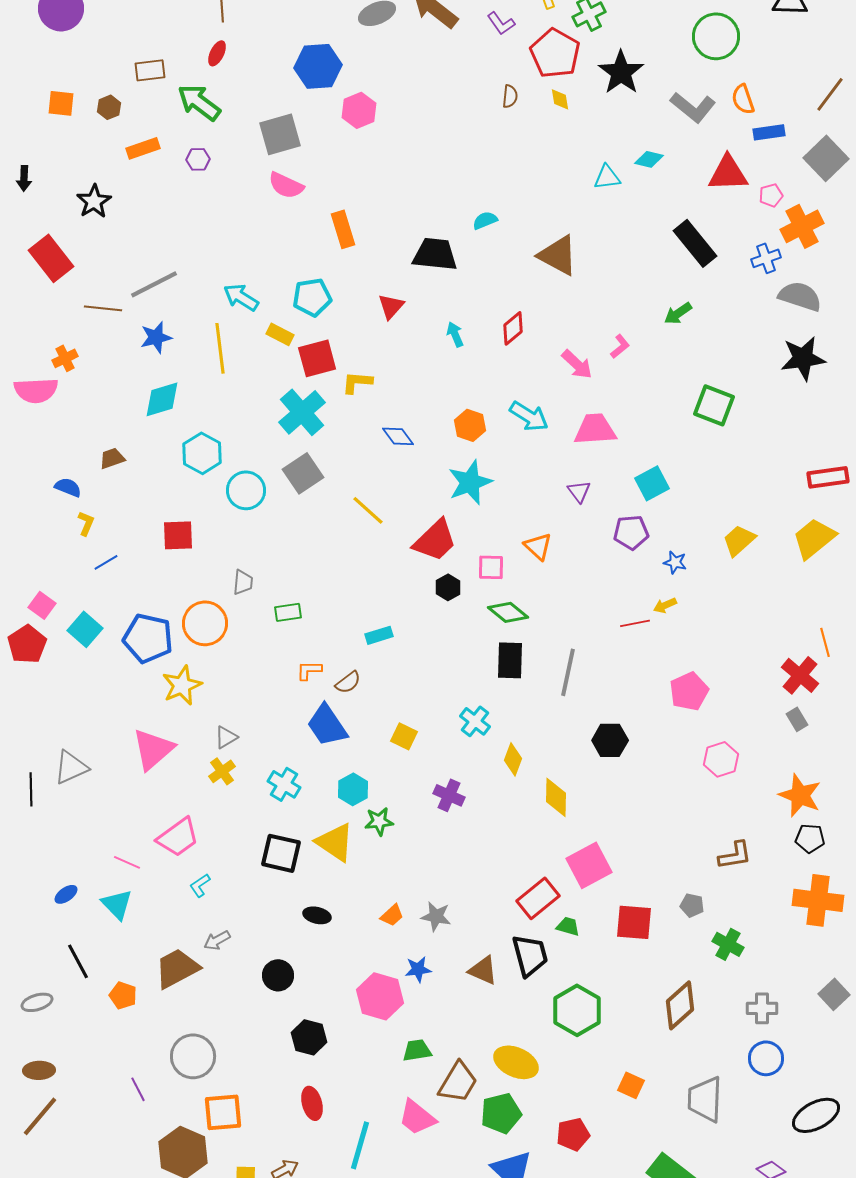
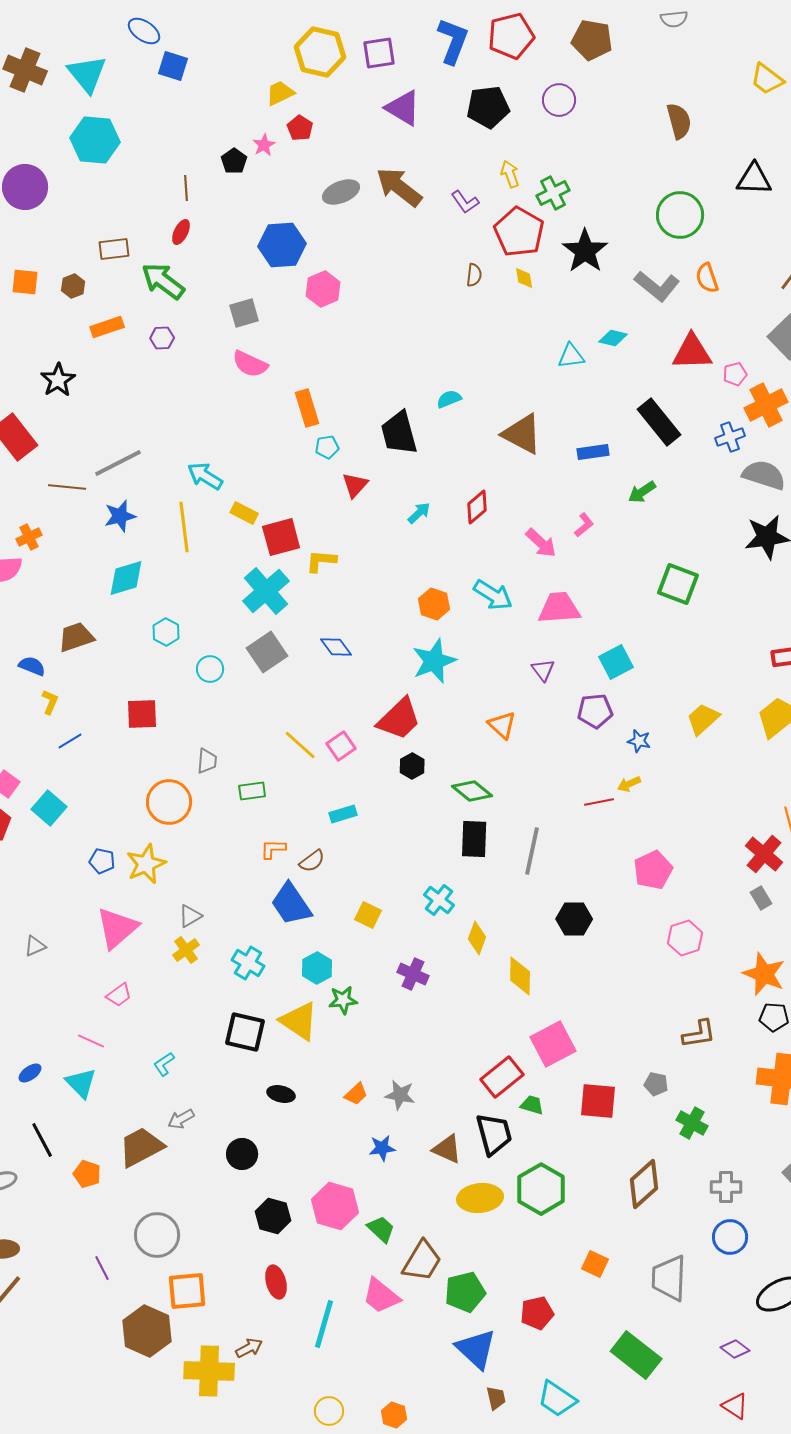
blue rectangle: (769, 132) -> (593, 452), moved
gray square: (280, 134) -> (244, 313), size x0.7
black trapezoid: (435, 254) -> (399, 433), turned -111
cyan pentagon: (312, 297) -> (327, 447), moved, size x0.6
cyan arrow: (455, 334) -> (419, 513), turned 70
blue diamond: (398, 436) -> (336, 647), moved
cyan hexagon: (202, 453) -> (166, 632), size x0.7
brown trapezoid: (112, 458) -> (76, 637), size x1.4
cyan circle: (246, 490) -> (210, 669), size x0.7
yellow line: (368, 510) -> (300, 745), moved
pink square: (491, 567) -> (341, 746), moved, turned -36
blue pentagon: (148, 638) -> (102, 861), moved, size x0.5
gray triangle: (71, 767) -> (35, 946), size x0.6
pink trapezoid: (178, 837) -> (119, 995), moved, size x0.6
pink hexagon: (380, 996) -> (335, 1206), moved
green trapezoid: (417, 1050) -> (381, 1229), turned 52
yellow ellipse: (516, 1062) -> (480, 1198), moved, turned -30

